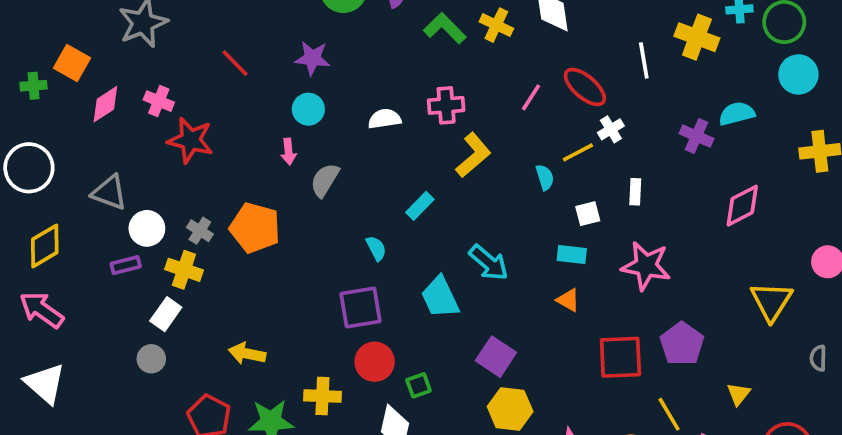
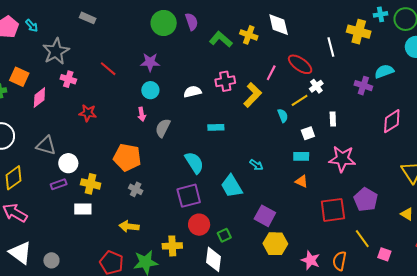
pink cross: (159, 101) -> (68, 79), moved
red star: (190, 140) -> (88, 113), size x0.7
yellow L-shape: (473, 155) -> (252, 95), moved
cyan rectangle: (420, 206) -> (216, 127), moved, turned 49
gray cross: (200, 231) -> (136, 189), moved
cyan semicircle: (376, 248) -> (194, 163), size x1.6
cyan arrow: (489, 263) -> (256, 165), size x0.6
white rectangle: (166, 314) -> (83, 209), turned 60
gray circle: (151, 359) -> (51, 260), moved
yellow triangle: (738, 394) -> (407, 214), moved, turned -32

